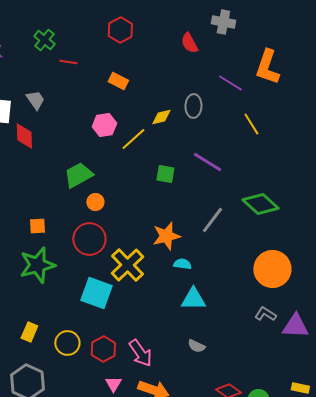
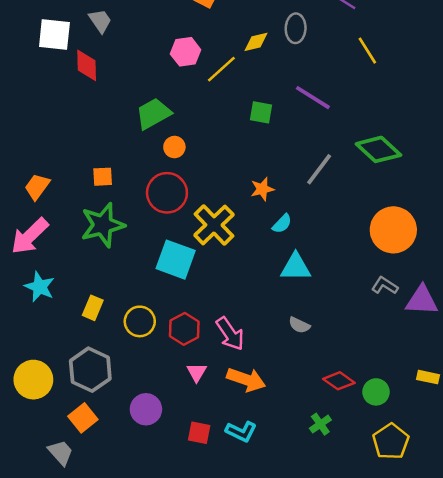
orange star: (166, 236) -> (262, 189), size x0.7
cyan semicircle: (182, 264) -> (282, 224), turned 126

